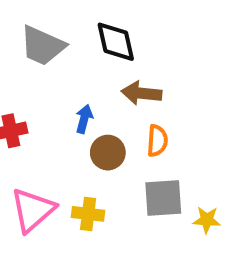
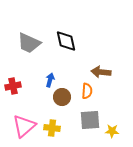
brown arrow: (141, 93) -> (101, 72), moved

